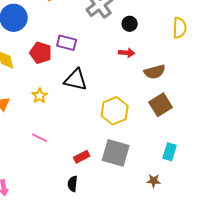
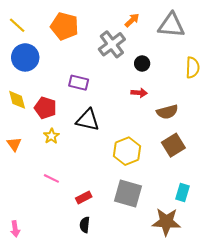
red pentagon: (41, 53) -> (45, 108), moved
red rectangle: (82, 157) -> (84, 198), moved
brown star: (154, 181) -> (166, 222), size x2.0

